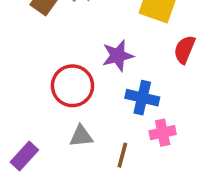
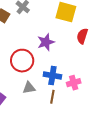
blue cross: (142, 98) -> (52, 76), moved

